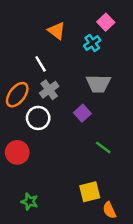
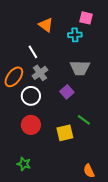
pink square: (106, 22) -> (86, 18), turned -32
cyan cross: (92, 43) -> (75, 35), turned 32
red circle: (17, 152) -> (31, 125), moved
yellow square: (90, 192) -> (65, 133), moved

